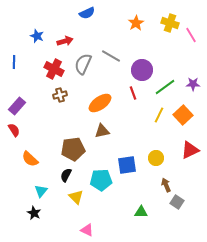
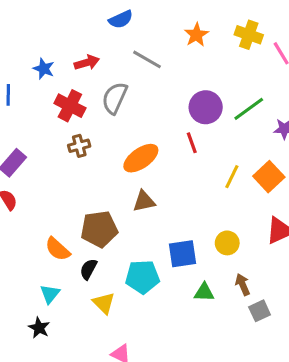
blue star: (37, 36) -> (44, 69), moved
gray line: (111, 56) -> (147, 59), moved
green line: (165, 87) -> (249, 109), moved
orange semicircle: (30, 159) -> (58, 249), moved
gray square: (177, 202) -> (260, 311), turned 32
green triangle: (141, 212) -> (204, 292), moved

